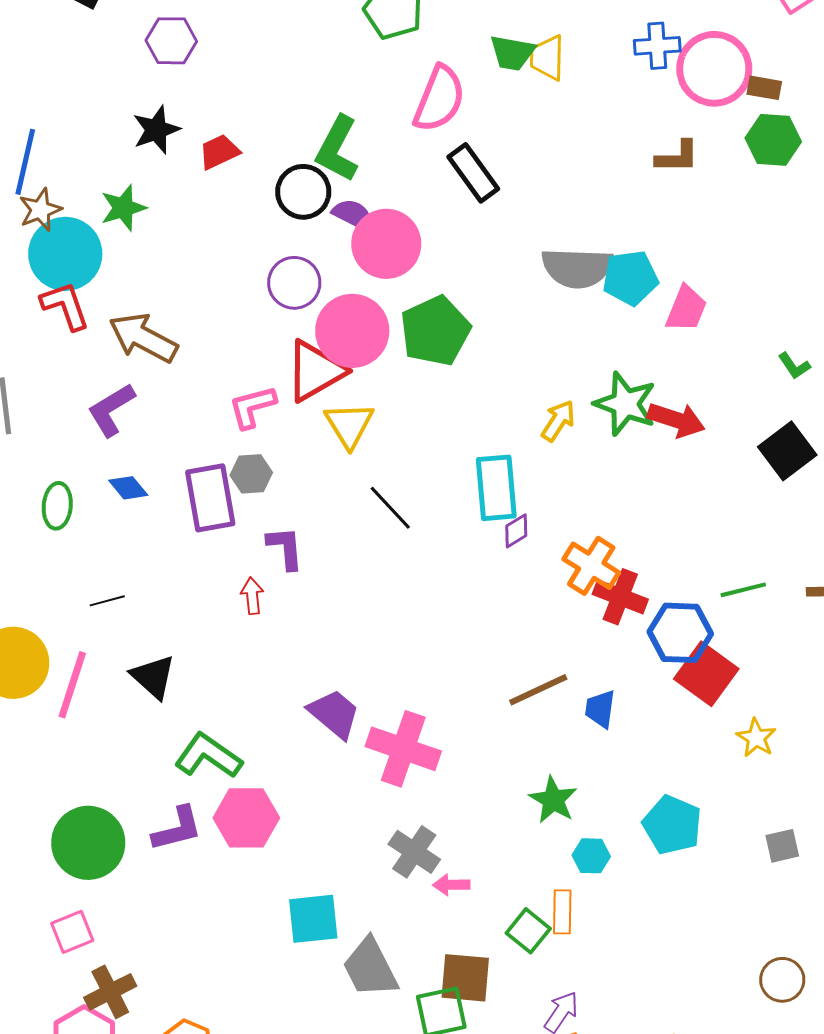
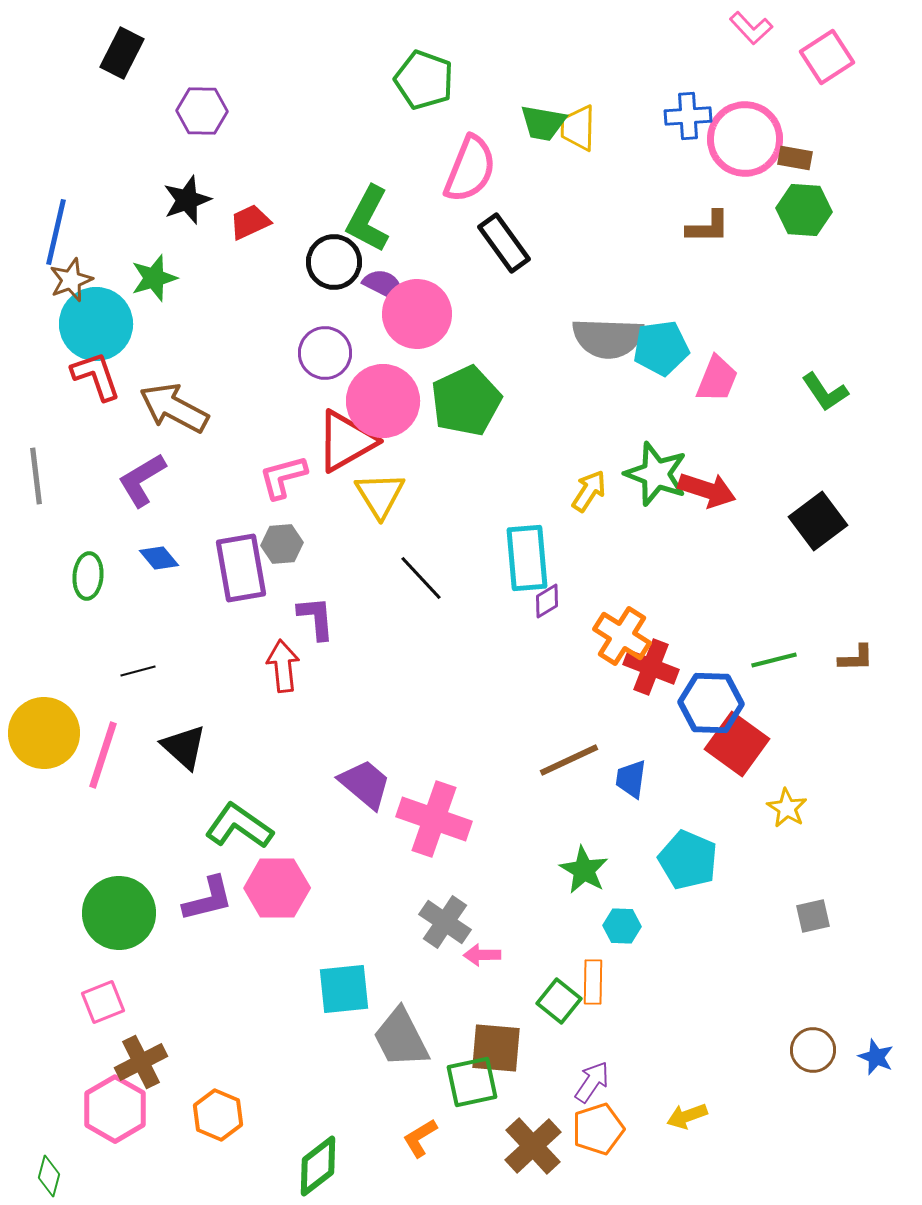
green L-shape: (794, 366) -> (825, 392), moved, size x1.4
red arrow: (252, 596) -> (283, 666), size x1.4
cyan pentagon: (672, 825) -> (688, 860), moved

